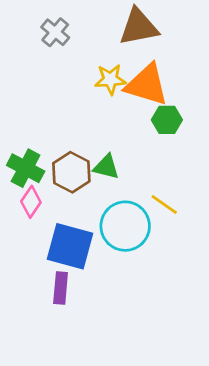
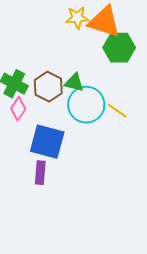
green hexagon: (167, 120) -> (119, 48), size x1.4
cyan circle: (125, 226) -> (86, 105), moved

